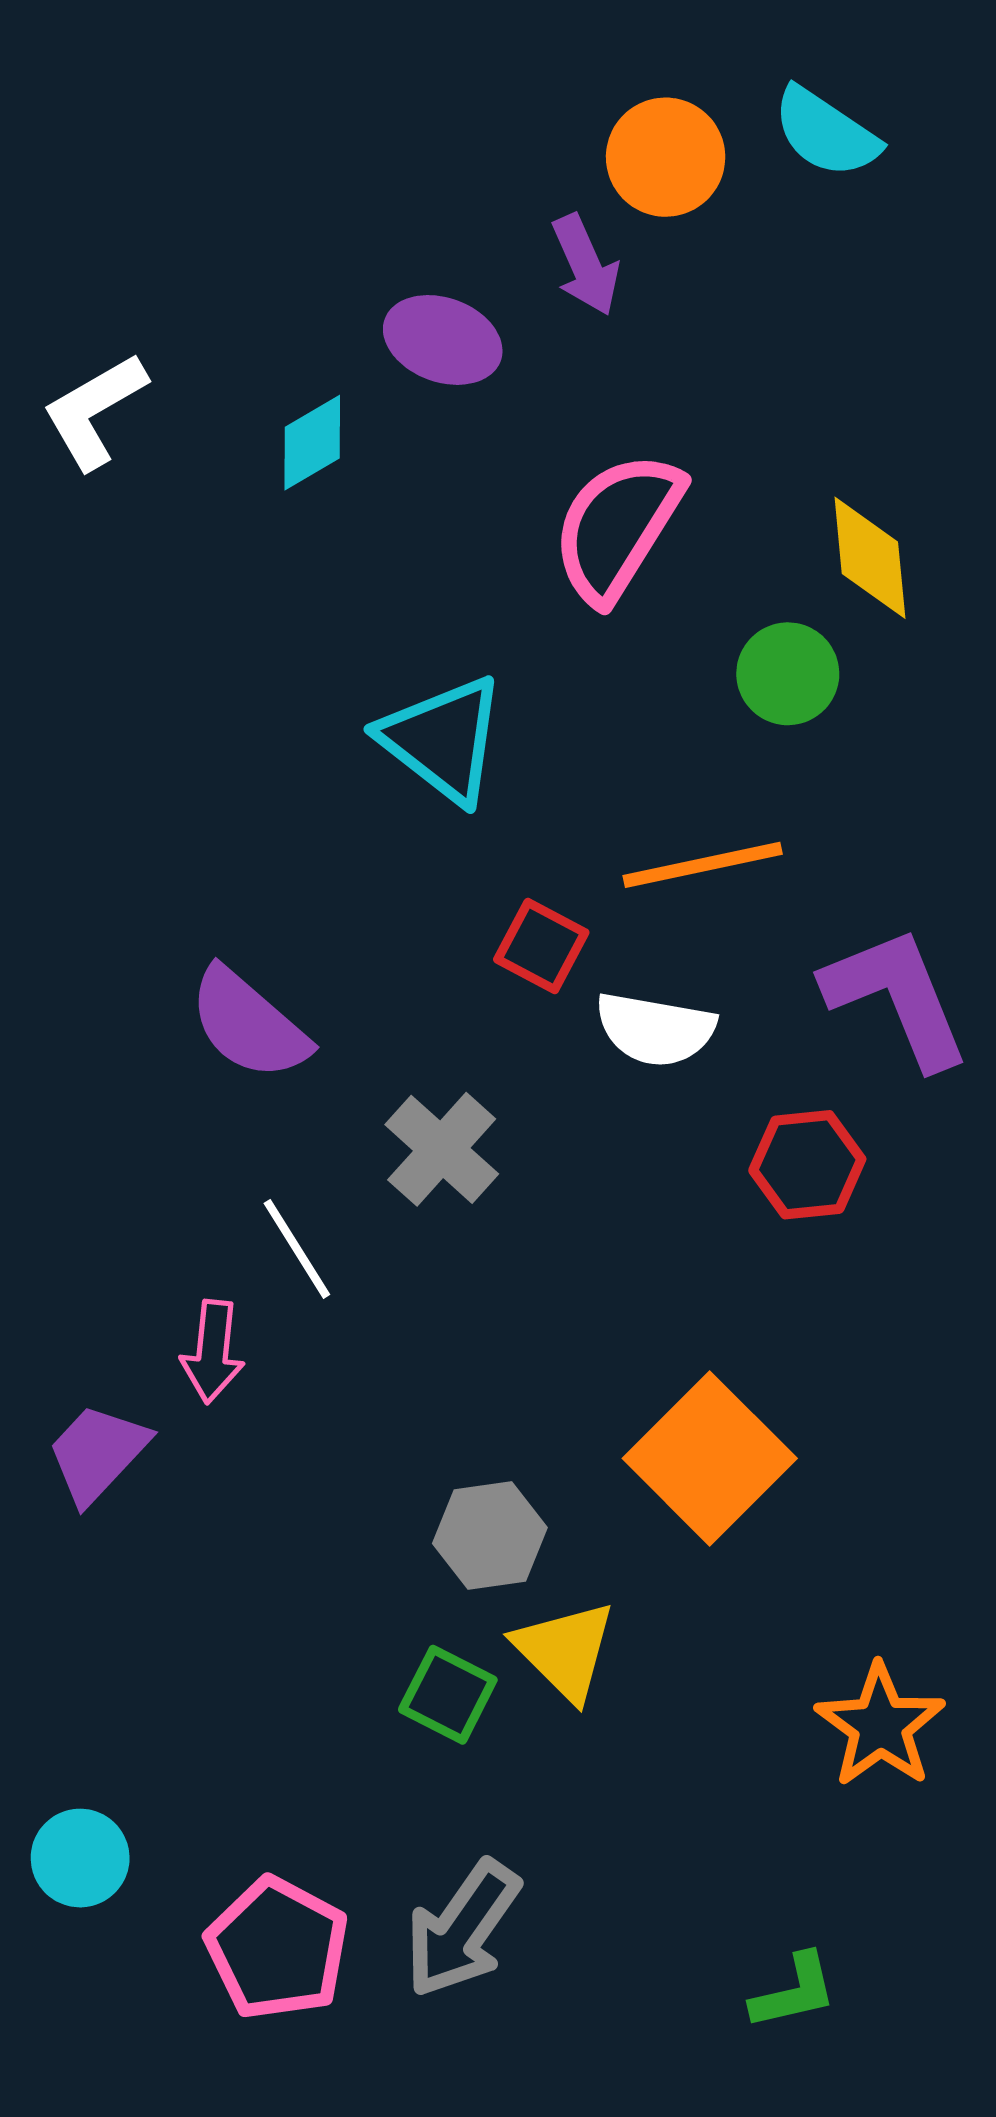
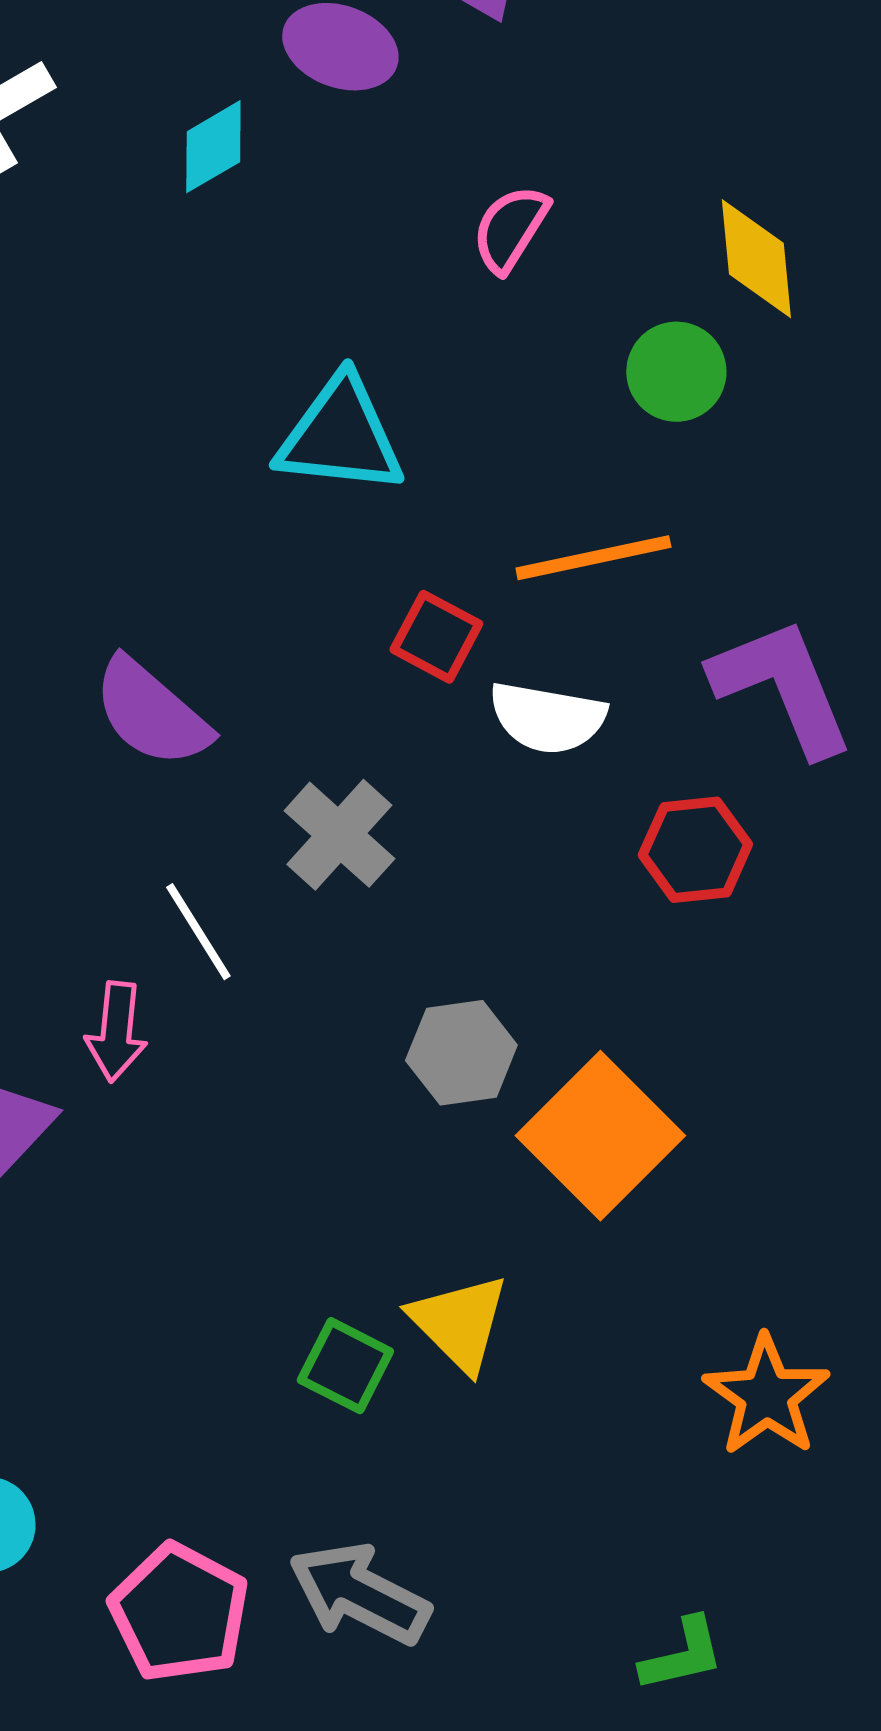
pink semicircle: (617, 527) -> (510, 229), size x0.6
cyan triangle: (443, 740) -> (340, 436), turned -32
gray hexagon: (490, 1536) -> (461, 1053), moved
gray arrow: (462, 1929) -> (359, 1594), turned 82

